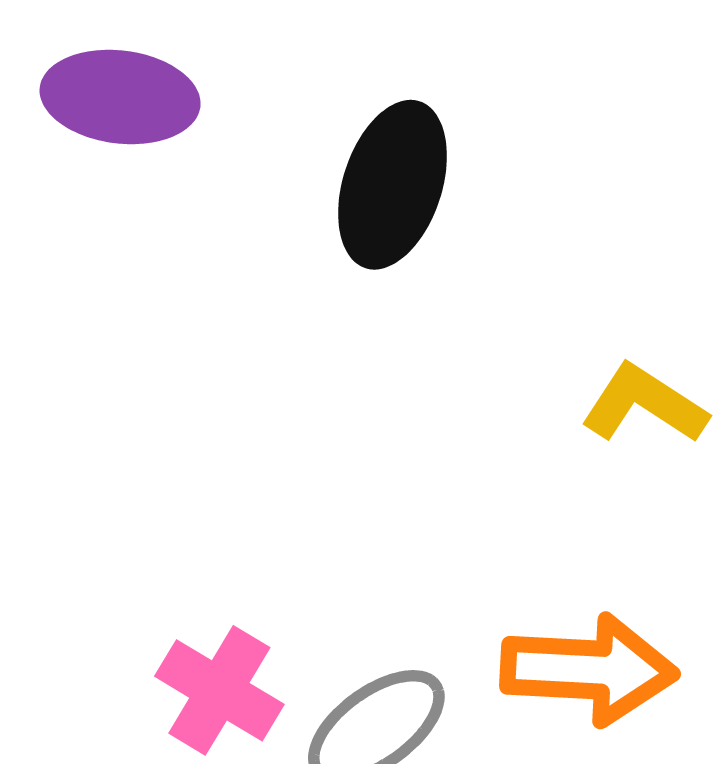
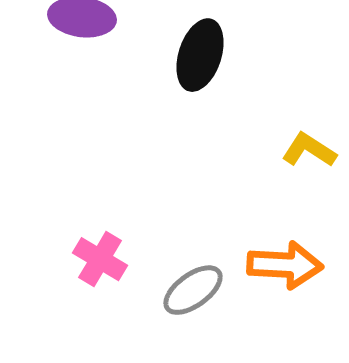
pink cross: (219, 690) -> (100, 259), moved

